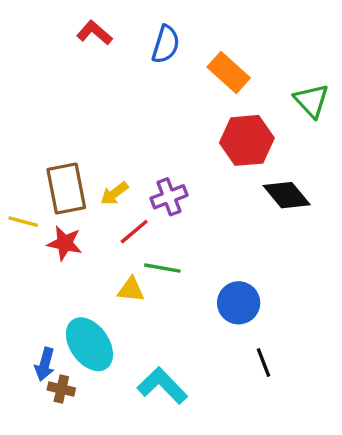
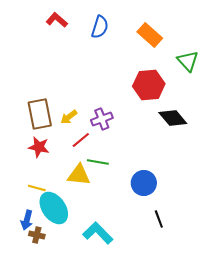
orange rectangle: (229, 73) -> (150, 35), moved
yellow line: (23, 222) -> (37, 188), moved
yellow triangle: (131, 290) -> (79, 175), size x1.4

